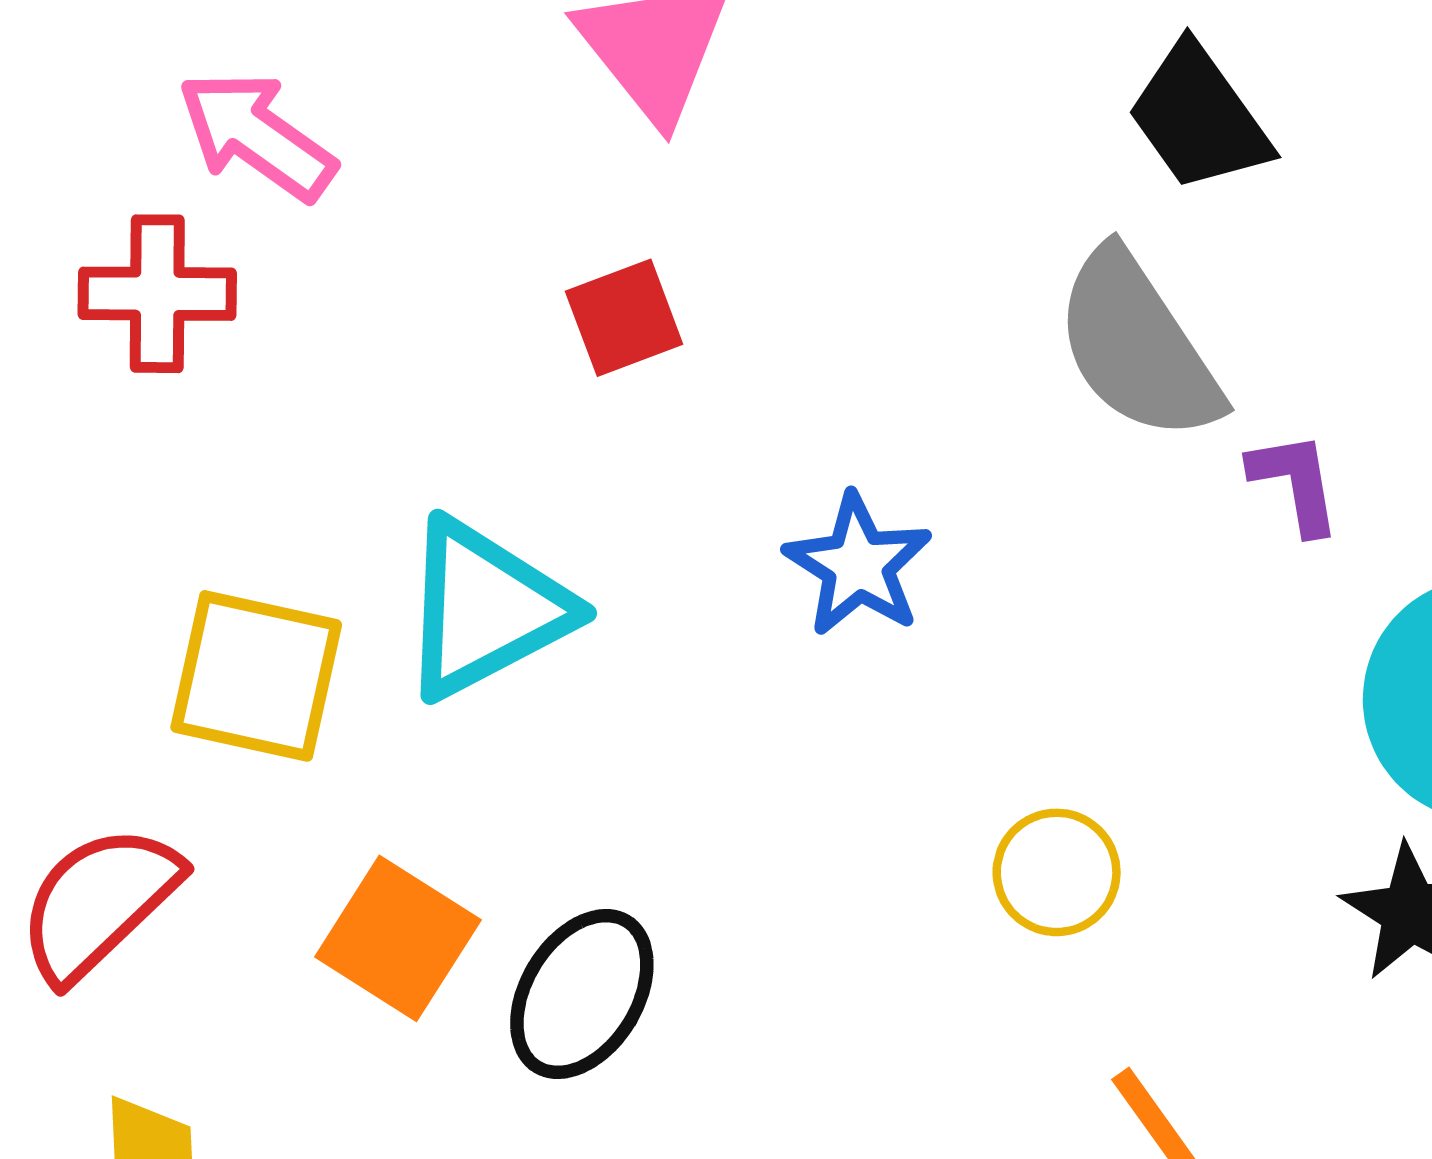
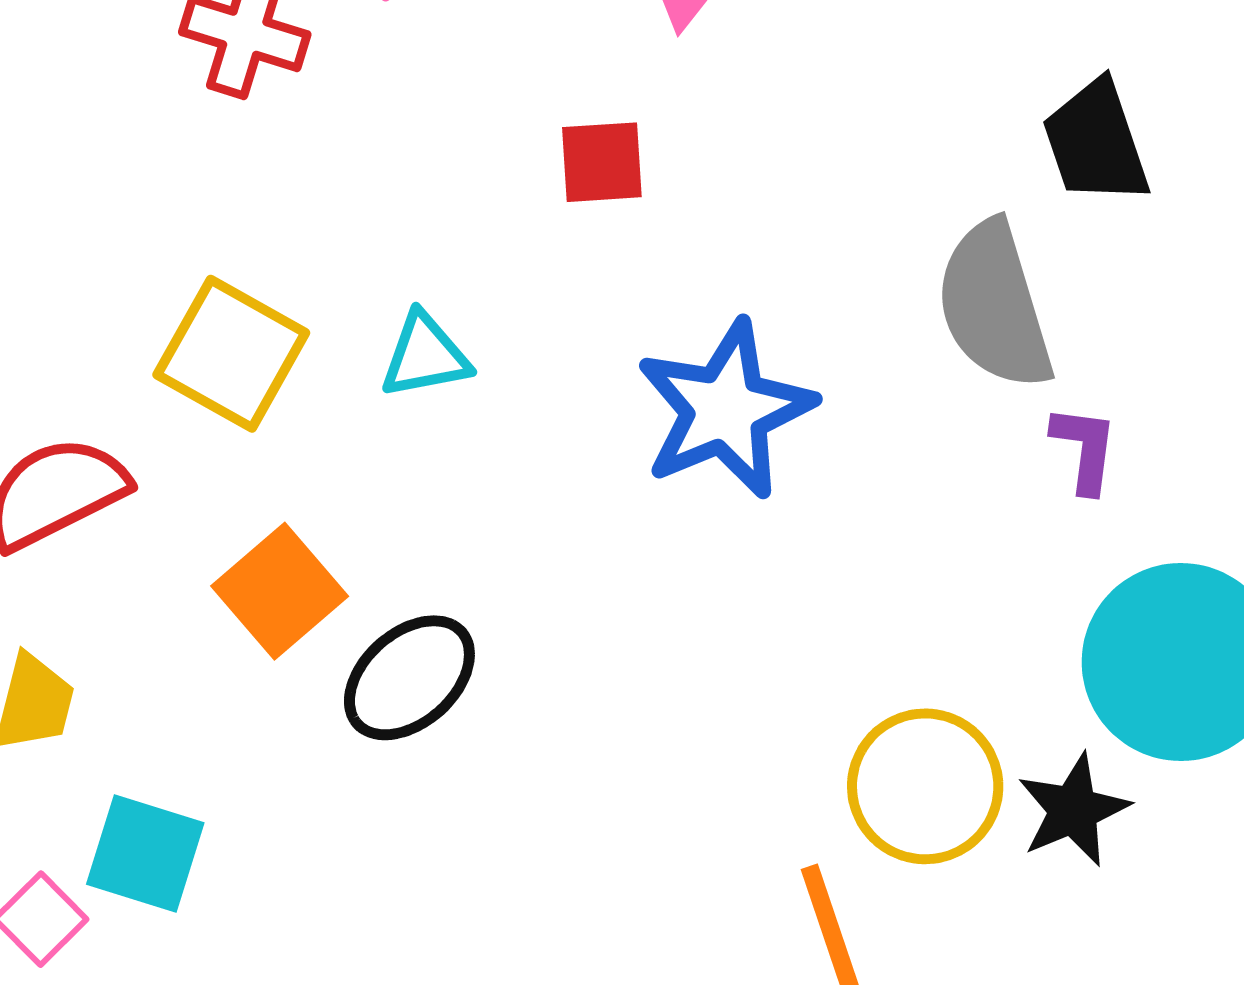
blue star: (858, 565) -> (725, 410), size x1.5
cyan triangle: (485, 609) -> (425, 356), size x0.6
yellow circle: (1057, 872) -> (925, 786), moved, size x1.5

